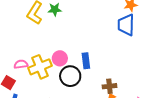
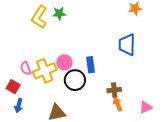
blue trapezoid: (126, 25) -> (127, 45), moved
pink semicircle: (21, 64) -> (26, 68), turned -104

